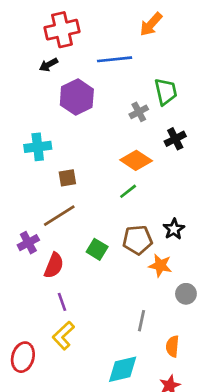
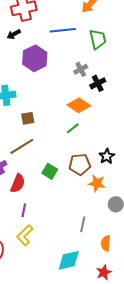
green trapezoid: (166, 92) -> (98, 39), moved
black cross: (175, 139) -> (98, 83), moved
purple line: (62, 302) -> (24, 210), turned 32

